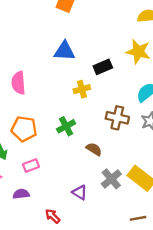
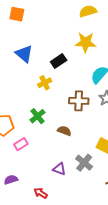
blue triangle: (64, 51) -> (24, 54), turned 48
pink rectangle: (31, 166) -> (21, 144), moved
gray cross: (111, 179) -> (84, 163), moved

